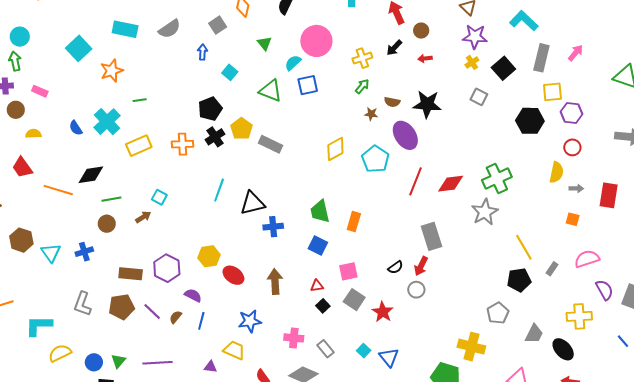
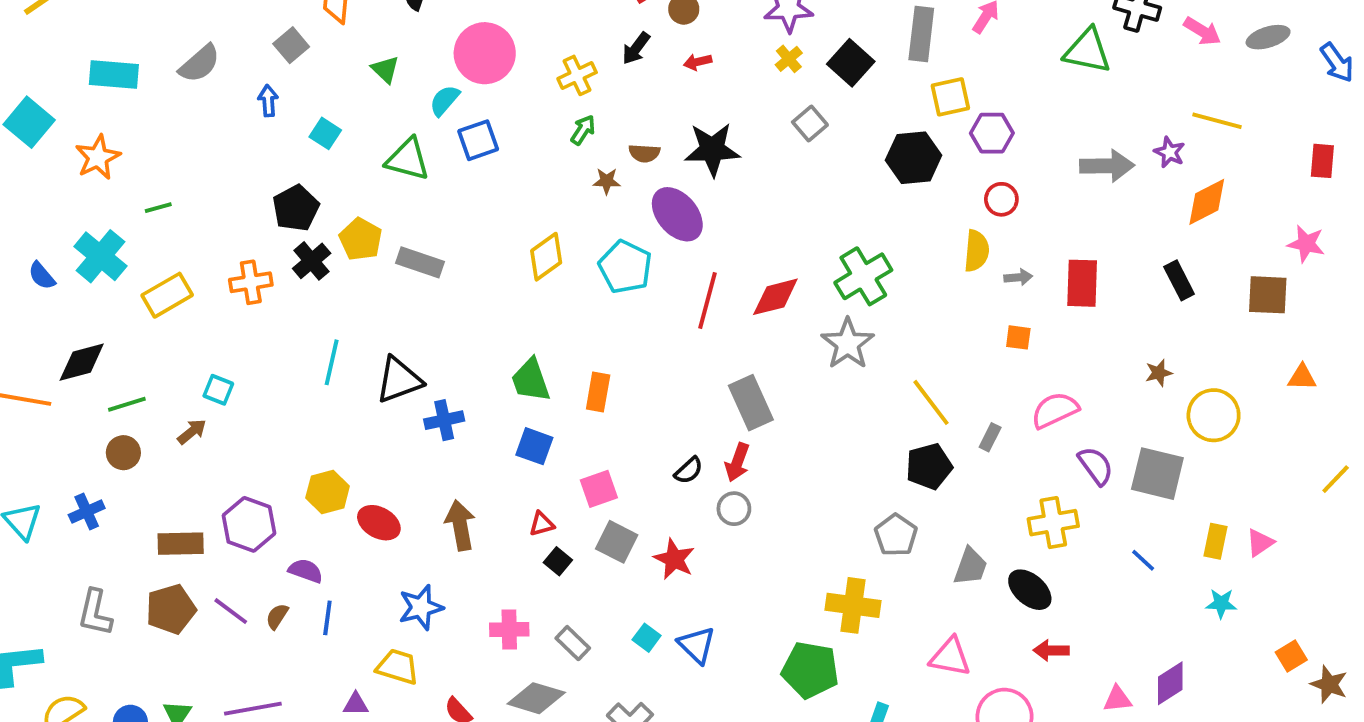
gray square: (479, 97) -> (810, 124), turned 30

